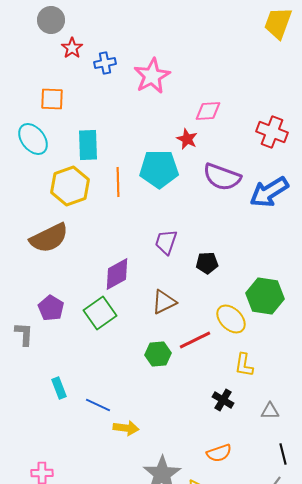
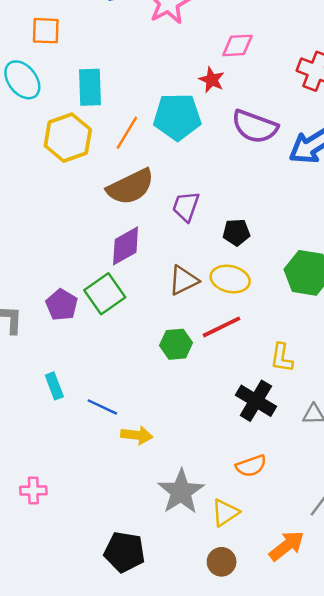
orange line: (118, 182) -> (127, 133), turned 32
brown semicircle: (49, 238) -> (131, 187), moved
purple pentagon: (51, 308) -> (62, 305), moved
yellow ellipse: (231, 319) -> (230, 279), moved, turned -32
black cross: (223, 400) -> (256, 401), size x1.5

